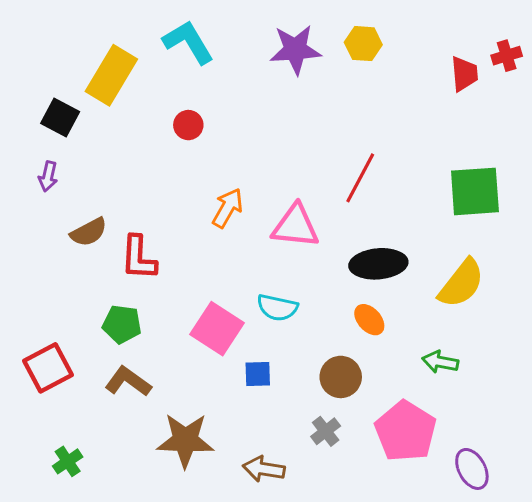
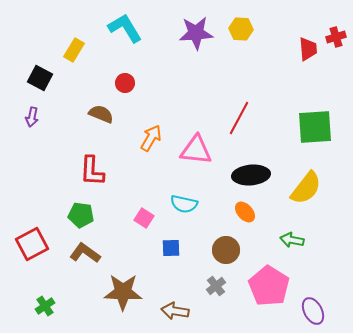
yellow rectangle: (111, 75) -> (74, 50), size x0.6
brown semicircle: (89, 232) -> (101, 114), moved, turned -130
pink square: (217, 329) -> (144, 218), size x0.6

